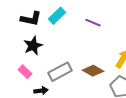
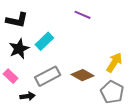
cyan rectangle: (57, 16) -> (44, 41), moved
purple line: (93, 23) -> (83, 15), moved

